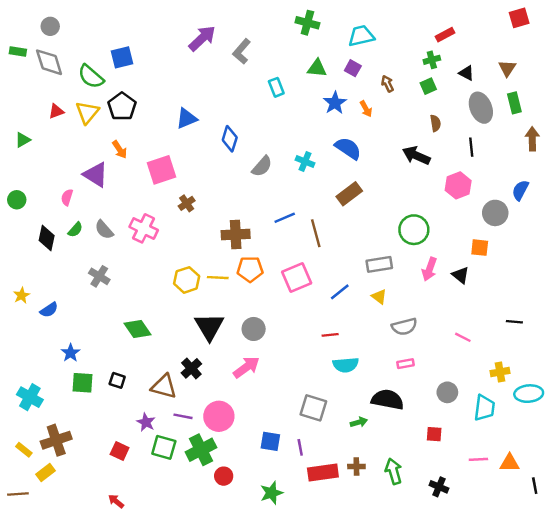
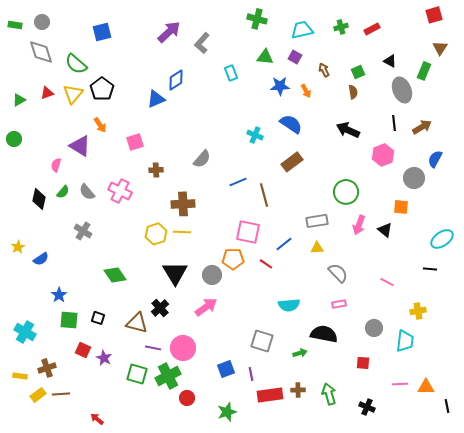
green rectangle: (18, 51) -> (15, 25), moved
blue square: (122, 57) -> (102, 32), moved
green cross: (432, 60) -> (341, 27), moved
brown triangle: (507, 68) -> (440, 48), moved
blue star: (335, 103) -> (280, 86), turned 30
green rectangle: (514, 103) -> (424, 71), moved, turned 36
brown semicircle: (435, 123) -> (353, 92), moved
blue diamond: (230, 139) -> (176, 80), moved, turned 40
brown arrow: (532, 139) -> (422, 127), moved, turned 60
green triangle: (23, 140) -> (19, 100), moved
gray semicircle: (262, 166) -> (202, 159), moved
pink square: (161, 170) -> (135, 142), size x0.7
green circle: (17, 200) -> (14, 139), moved
brown cross: (187, 203) -> (156, 170), turned 32
brown cross: (236, 234) -> (183, 204), moved
orange pentagon: (250, 269) -> (233, 259), moved
pink square: (297, 278) -> (248, 232), turned 35
yellow triangle: (379, 297) -> (317, 248), turned -40
gray semicircle: (404, 327) -> (338, 273), turned -120
red line: (330, 335) -> (266, 264), moved, turned 40
cyan ellipse: (529, 394) -> (442, 239), moved, turned -30
purple star: (146, 422) -> (104, 358), moved
brown cross: (56, 440) -> (47, 368), size x0.7
blue square: (270, 441) -> (226, 369), turned -30
yellow rectangle: (24, 450) -> (20, 376), turned -32
red square: (120, 451) -> (83, 350), moved
brown line: (18, 494) -> (61, 394), moved

